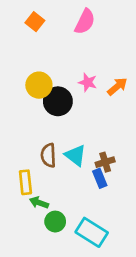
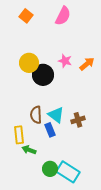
blue rectangle: (100, 178) -> (50, 130), moved
green circle: (55, 222) -> (50, 169), moved

